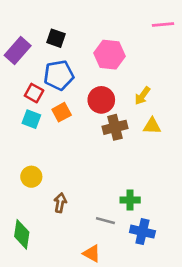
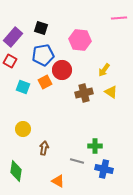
red square: (34, 93) -> (10, 61), moved
red circle: (101, 100) -> (62, 70), moved
yellow triangle: (152, 126) -> (111, 92), turned 32
orange triangle: (92, 254) -> (58, 181), moved

